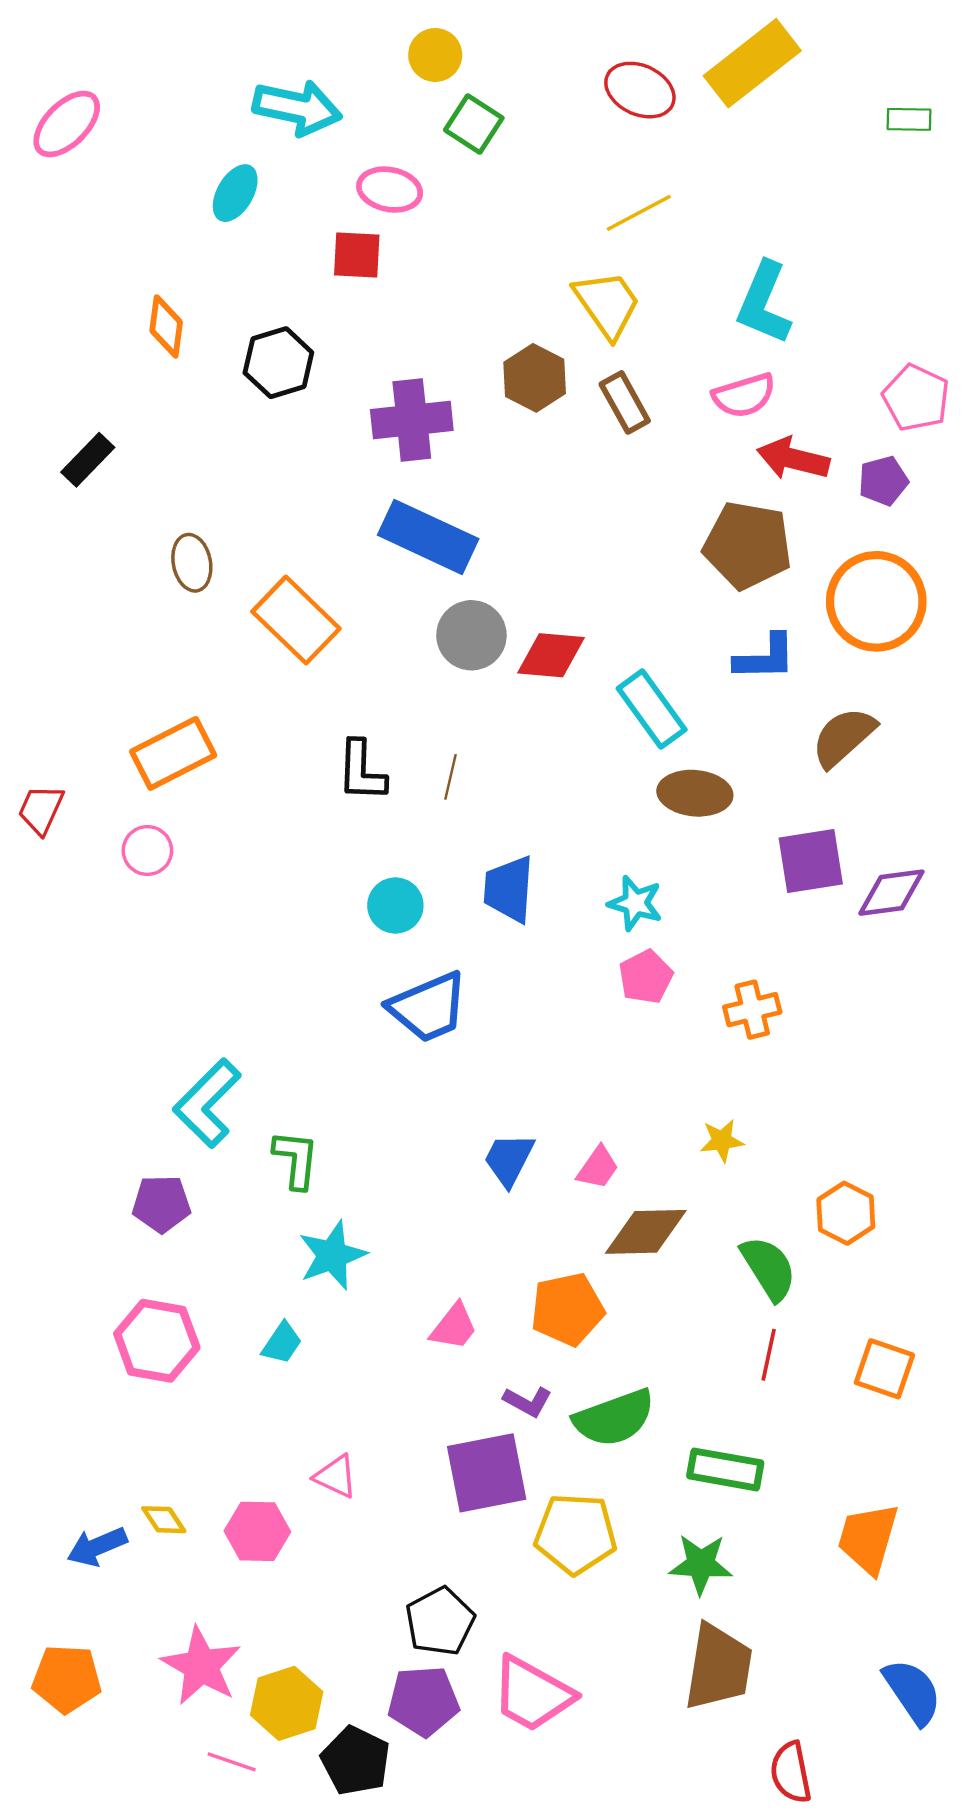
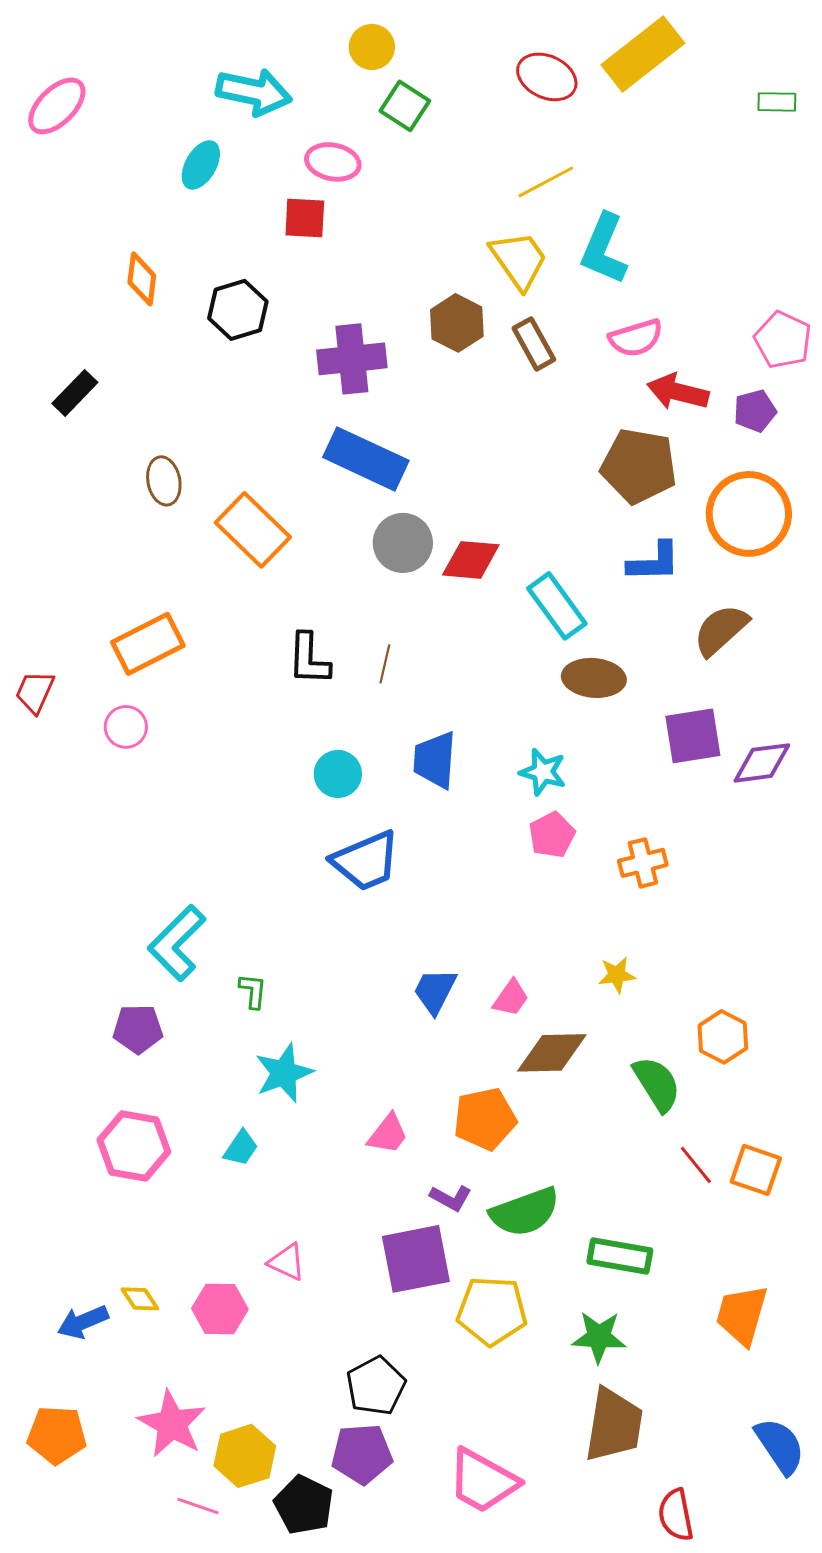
cyan L-shape: (764, 303) -> (604, 249), moved
green L-shape: (296, 1159) -> (253, 991), size x0.7
red line: (769, 1355) -> (696, 1165), moved, turned -51
pink trapezoid: (532, 1694) -> (483, 1481), moved

